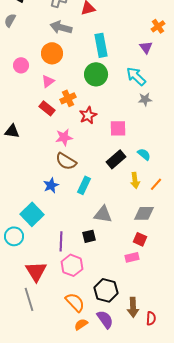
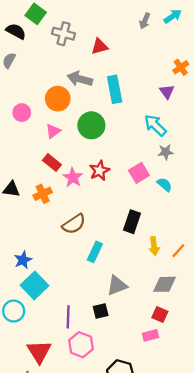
gray arrow: (61, 27) -> (80, 79), moved
green circle: (96, 74) -> (91, 125), moved
orange cross: (68, 98) -> (43, 194), moved
pink square: (118, 128) -> (139, 173), moved, turned -30
pink star: (64, 137) -> (73, 178), moved, turned -30
cyan semicircle: (144, 154) -> (164, 185), moved
black rectangle: (116, 159) -> (132, 222), turned -30
brown semicircle: (66, 161) -> (74, 224), turned -65
blue star: (51, 185) -> (23, 260), moved
gray triangle: (103, 214) -> (117, 285), turned -30

